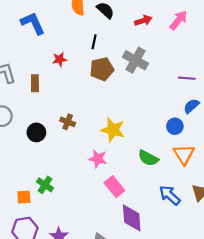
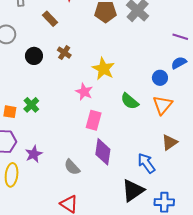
brown rectangle: (35, 83) -> (50, 19), moved, turned -56
pink rectangle: (114, 187) -> (94, 120), turned 42
blue arrow: (170, 195) -> (146, 163), moved

